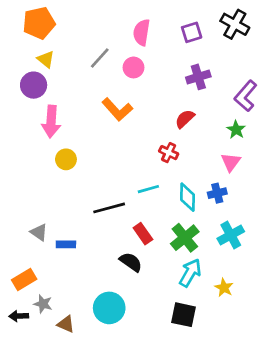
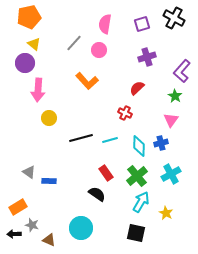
black line: (109, 208) -> (81, 138), moved

